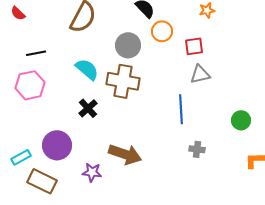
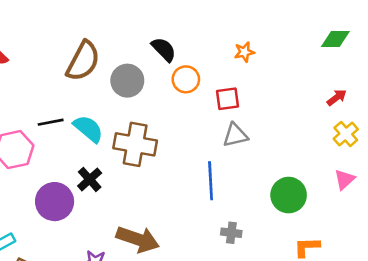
gray circle: (128, 45) -> (127, 81), moved
black line: (36, 53) -> (51, 122), moved
green circle: (241, 120) -> (289, 195), size x1.4
purple circle: (57, 145) -> (55, 202), moved

